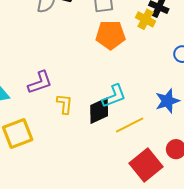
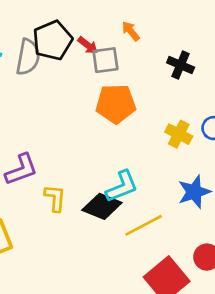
yellow cross: (146, 19) -> (179, 134), moved
black diamond: (99, 111) -> (102, 206), turned 48

